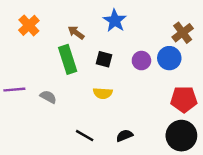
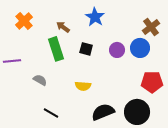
purple line: (14, 90) -> (12, 61), moved
yellow semicircle: (103, 93) -> (83, 86), moved
black line: (85, 136) -> (51, 113), moved
black semicircle: (124, 136) -> (103, 112), size x1.6
black circle: (181, 136) -> (137, 112), moved

